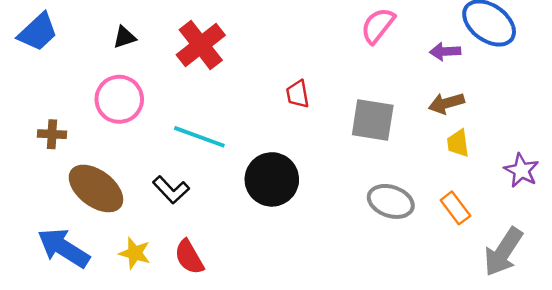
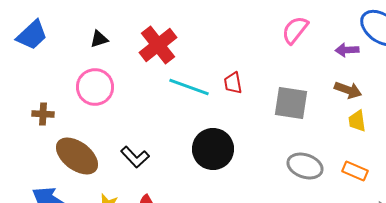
brown arrow: (446, 103) -> (348, 90), turned -144
cyan line: (199, 137) -> (189, 87), moved
orange rectangle: (455, 208) -> (355, 171), turned -30

